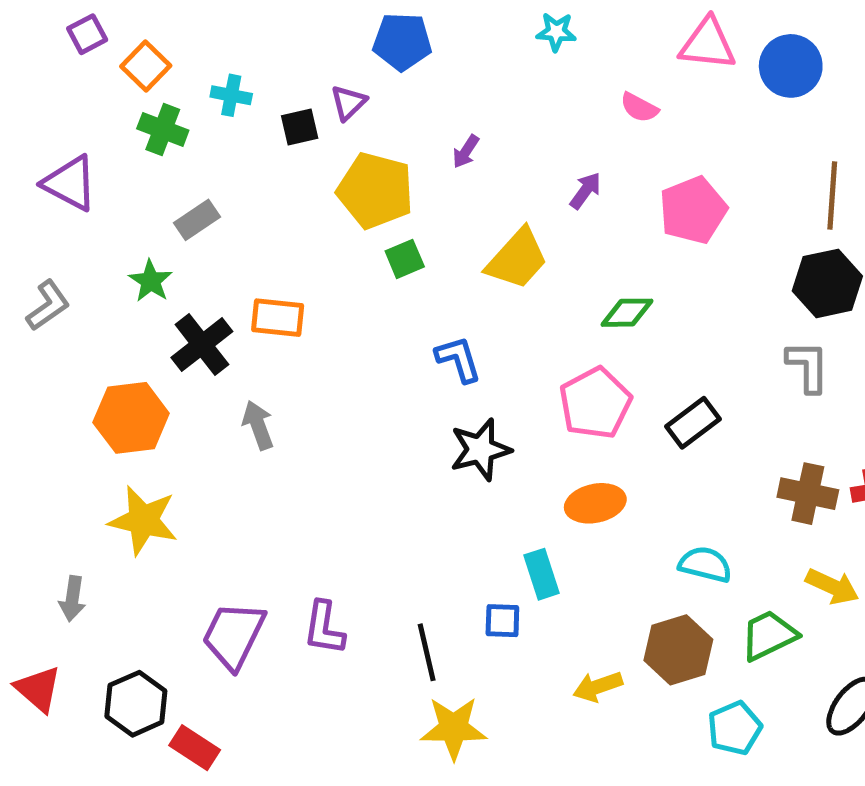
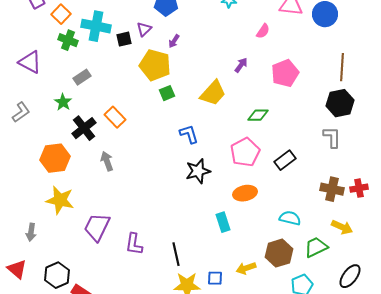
cyan cross: (231, 95) -> (96, 26), size x1.8
pink semicircle: (639, 108) -> (263, 31), turned -84
purple arrow: (466, 151) -> (174, 41), moved
orange rectangle: (278, 318) -> (115, 117), turned 40
blue square: (502, 621) -> (215, 278), moved
purple trapezoid: (234, 635) -> (97, 227), moved

